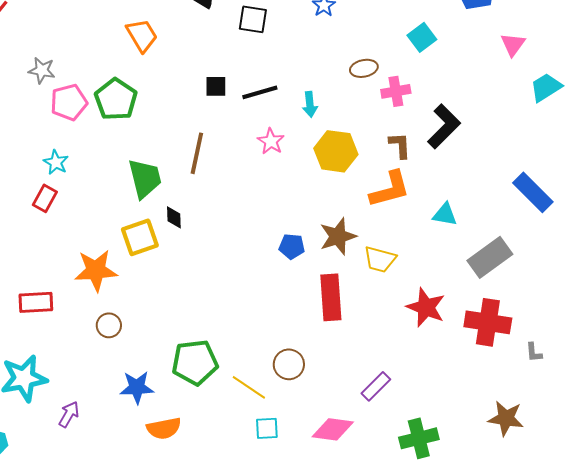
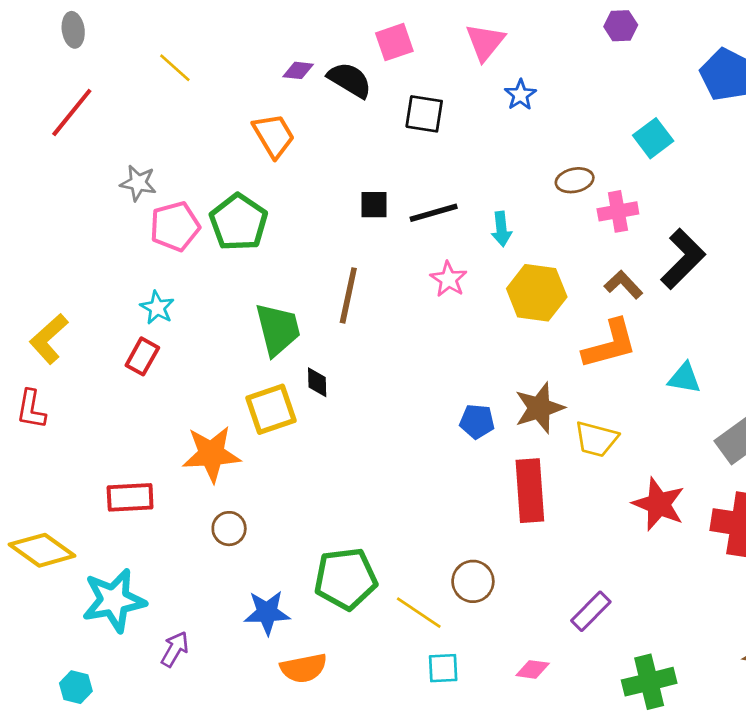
brown L-shape: (400, 145) -> (623, 285), turned -40
pink diamond: (333, 429) -> (533, 669), size x0.6

